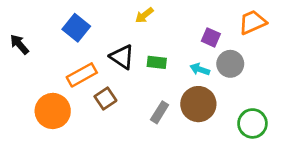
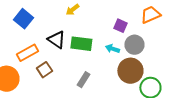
green rectangle: (157, 62) -> (81, 44), size x1.5
brown circle: (198, 104) -> (130, 71), moved

